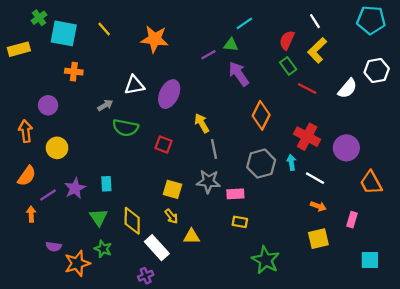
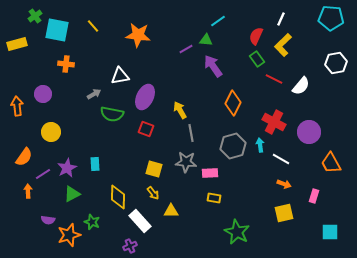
white line: (315, 21) -> (281, 19), turned 56
white semicircle: (347, 88) -> (301, 86), moved
purple ellipse: (169, 94) -> (145, 97), moved
orange arrow: (26, 131) -> (17, 106), moved
green triangle: (99, 217) -> (72, 194), moved, turned 36

